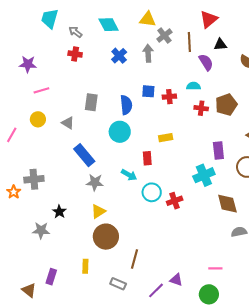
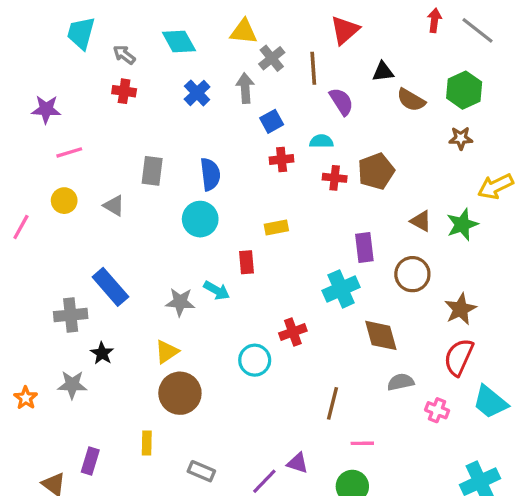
black triangle: (220, 45) -> (383, 72), moved
blue square: (148, 91) -> (272, 121), moved, turned -32
blue rectangle: (84, 155) -> (110, 287), moved
gray cross: (34, 179) -> (71, 315), moved
gray star: (95, 182) -> (180, 302), moved
orange star: (14, 192) -> (26, 398), moved
cyan circle: (152, 192) -> (255, 360), moved
brown line: (135, 259) -> (333, 403), moved

